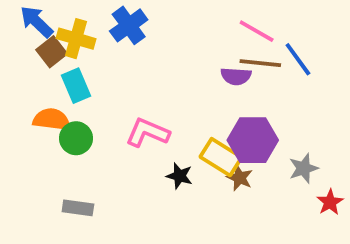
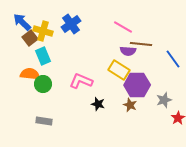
pink line: (257, 31) -> (123, 27), moved
blue line: (298, 59) -> (173, 59), moved
yellow rectangle: (221, 157) -> (119, 70), moved

